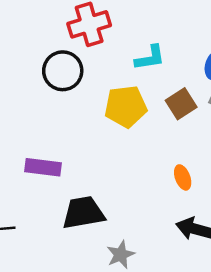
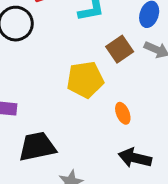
yellow pentagon: (126, 107) -> (85, 80), moved

